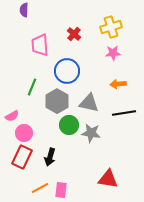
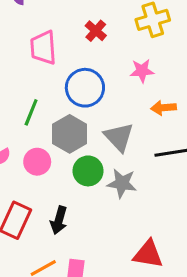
pink star: (113, 53) -> (142, 71), moved
gray triangle: (89, 103) -> (119, 137), turned 35
pink circle: (24, 133) -> (37, 162), moved

